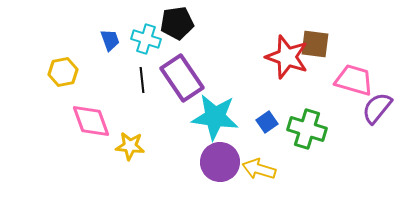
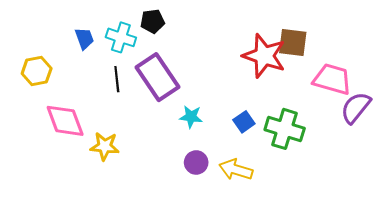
black pentagon: (177, 23) -> (152, 21), size x0.7
cyan star: (215, 117) -> (191, 117), size x0.5
purple circle: (220, 162) -> (196, 162), size x0.6

